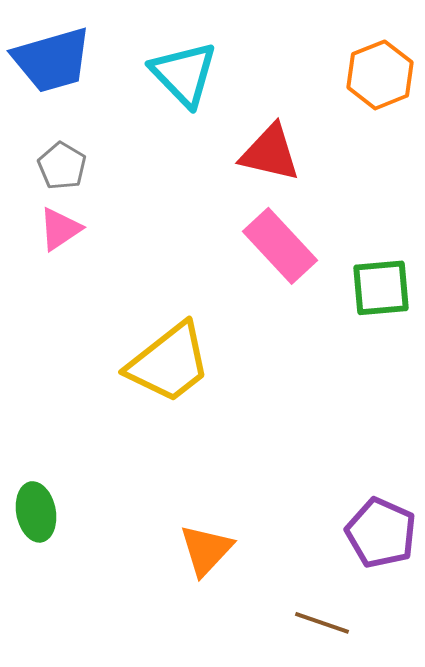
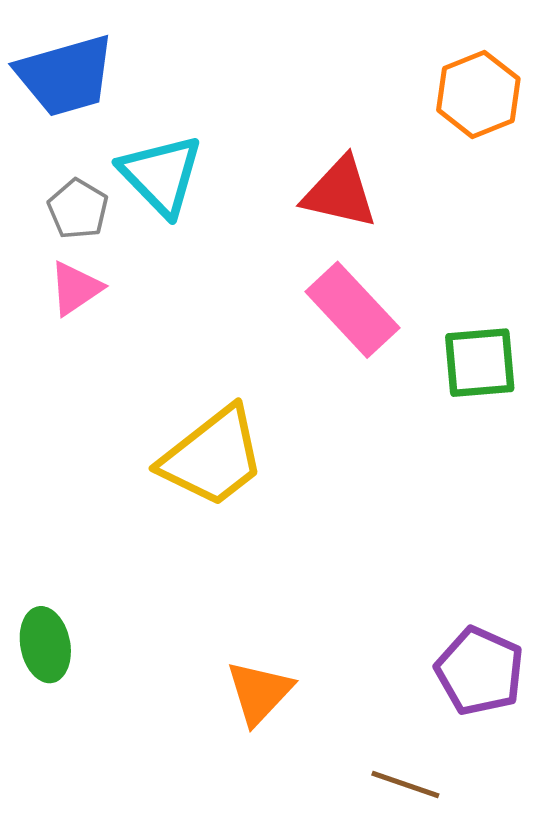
cyan triangle: (184, 74) -> (161, 175), moved

